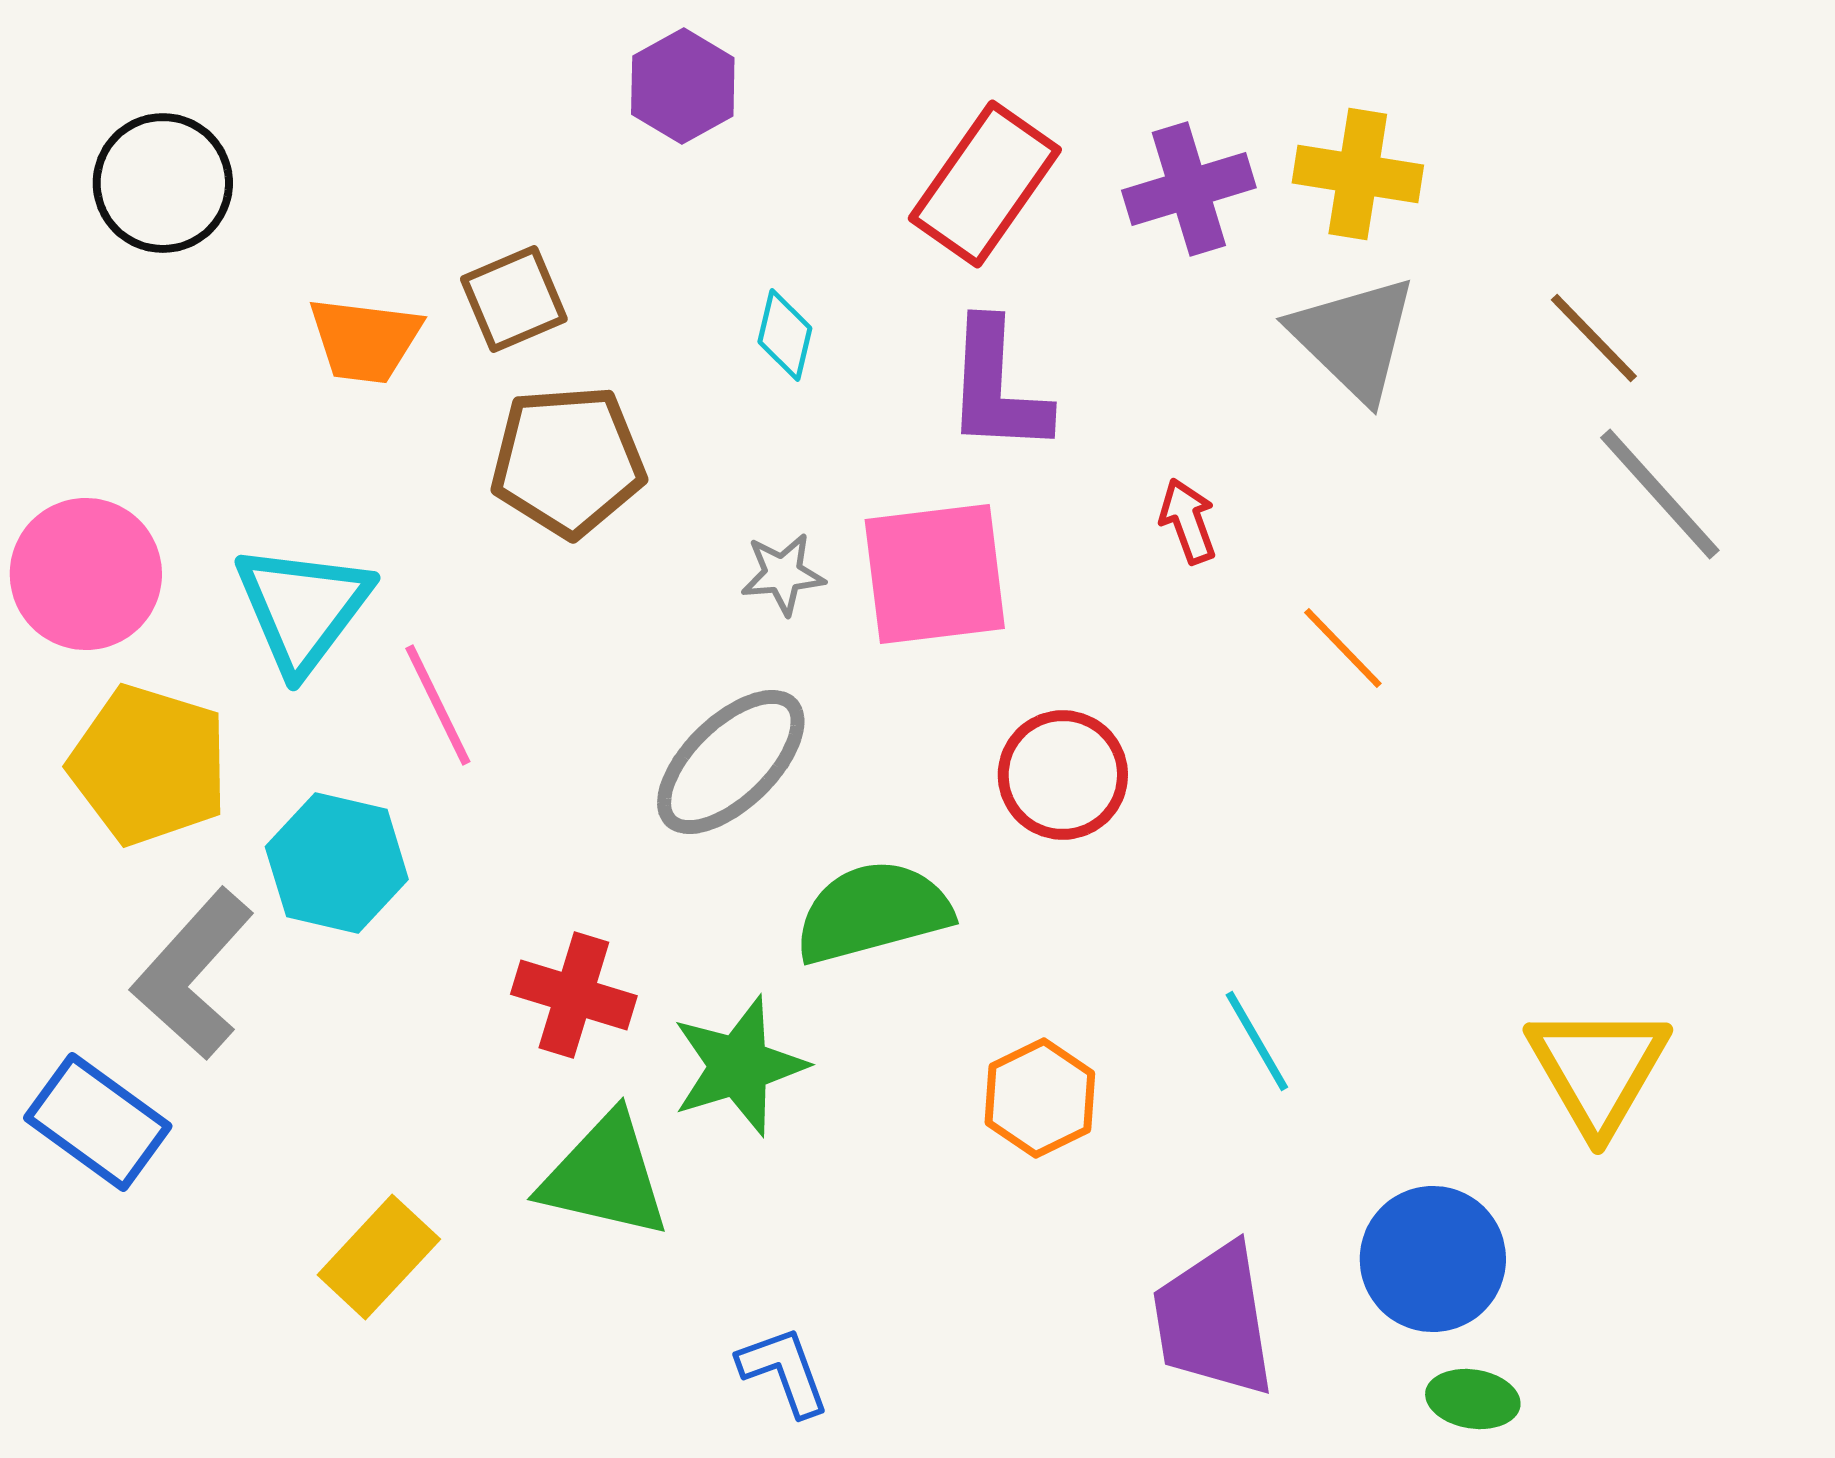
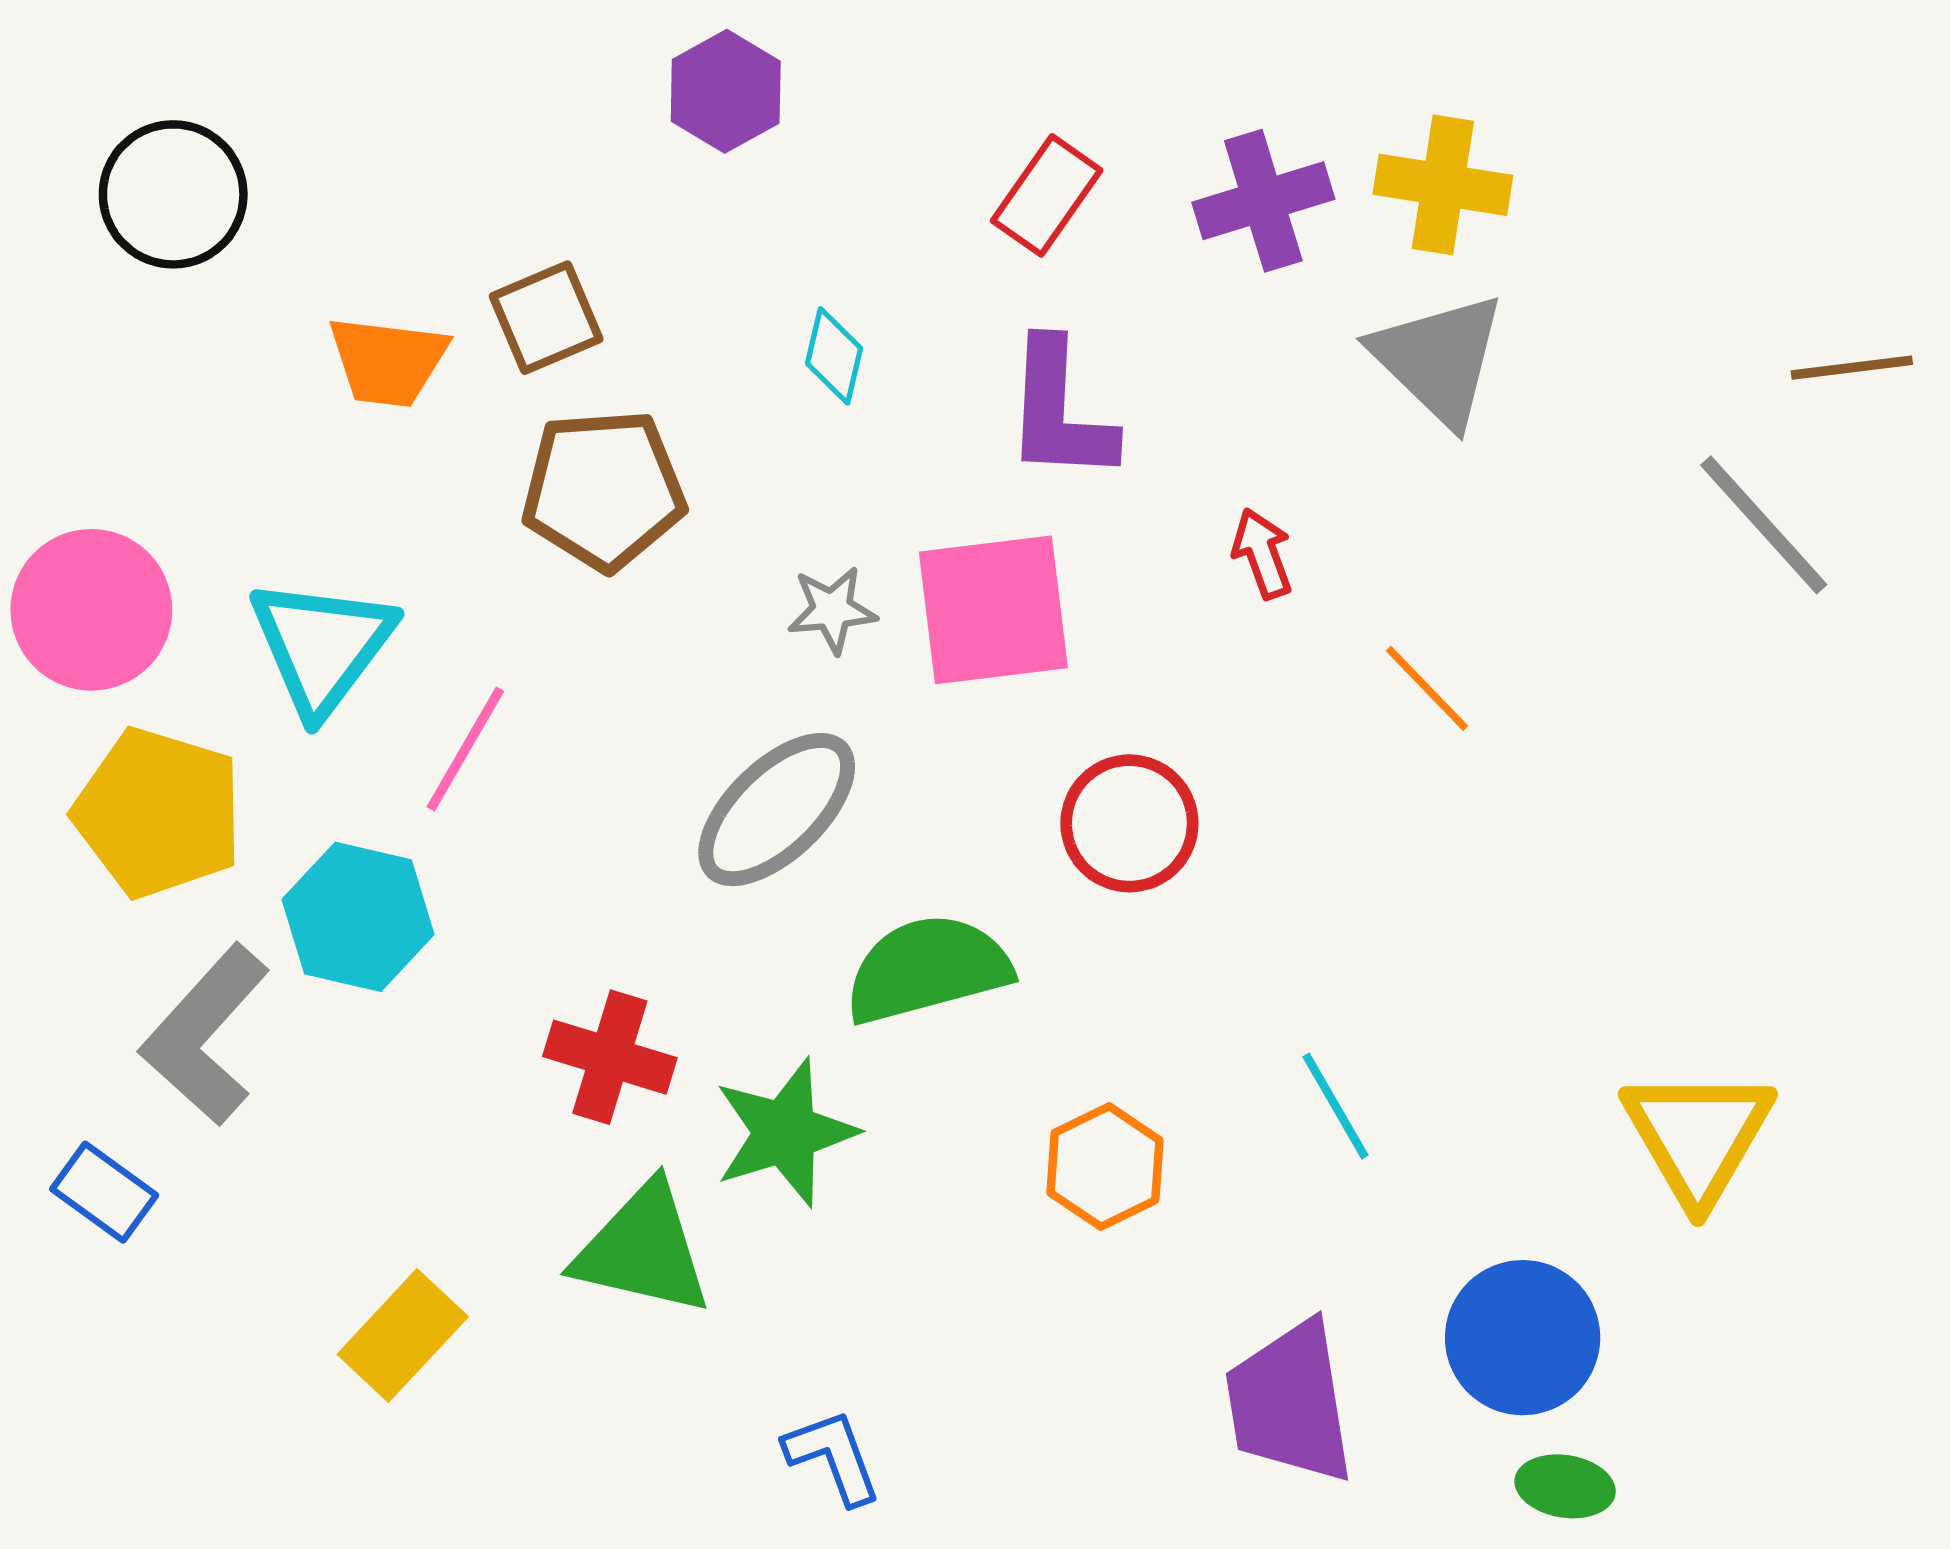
red rectangle: (985, 184) -> (1047, 195), size x0.7
brown line: (1594, 338) -> (1852, 368), moved, turned -53
pink line: (438, 705) -> (465, 749), turned 56
blue rectangle: (98, 1122) -> (104, 1192), size x0.7

